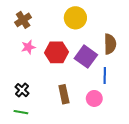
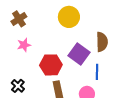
red hexagon: (57, 52) -> (51, 65), moved

